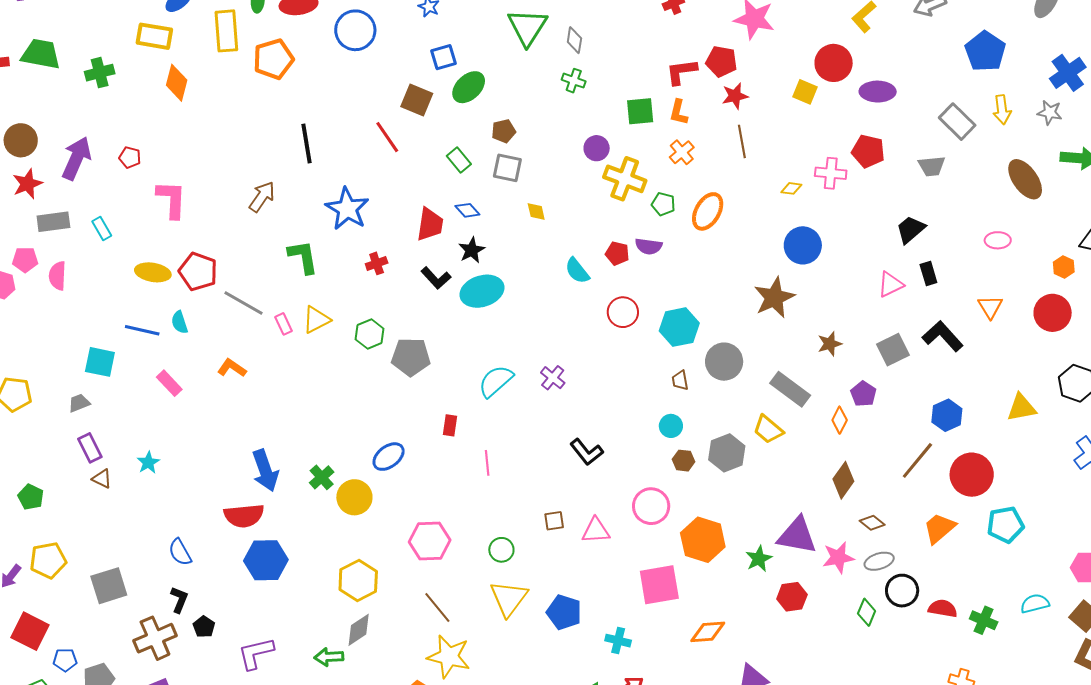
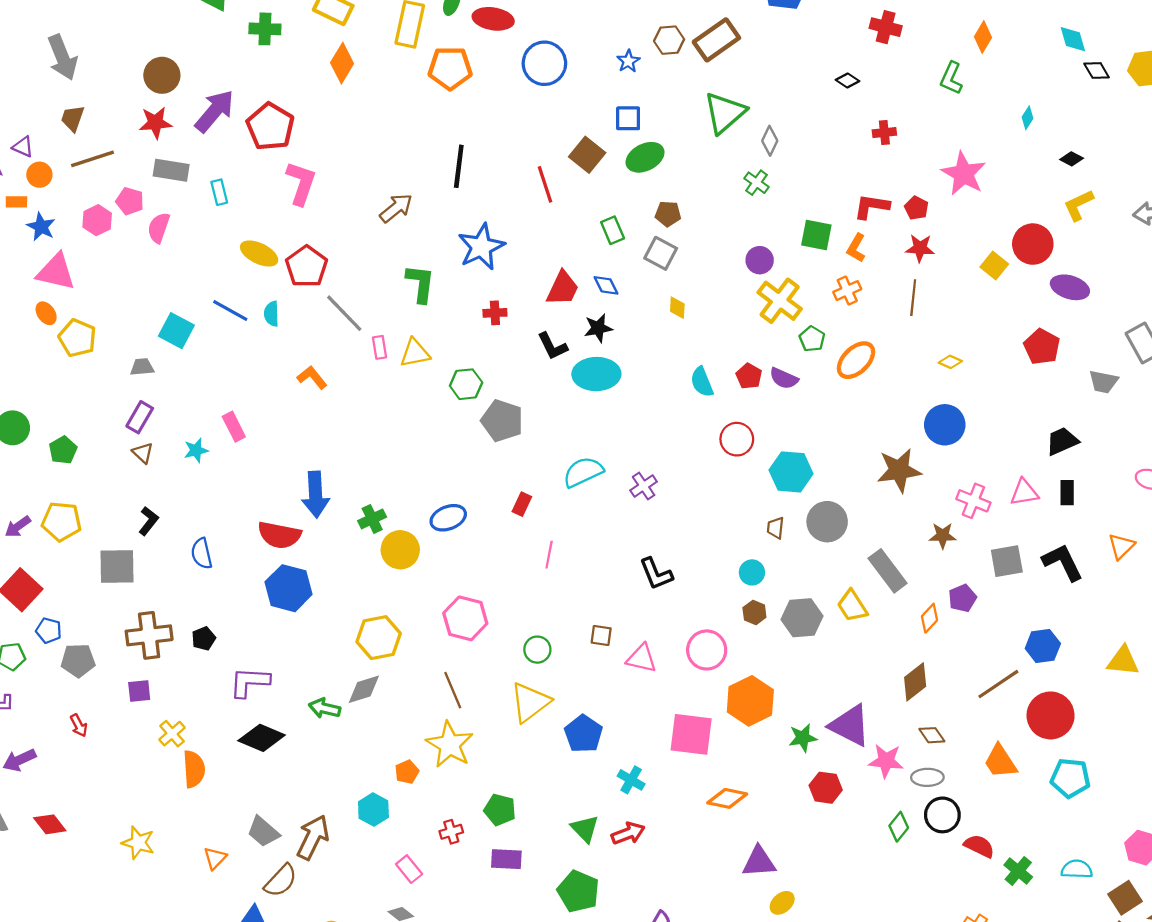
red pentagon: (721, 61) -> (916, 208), size x0.7
red pentagon: (130, 157) -> (270, 127), size x2.0
pink cross: (831, 173) -> (973, 501), moved
pink rectangle: (169, 383) -> (234, 427), moved
purple rectangle: (90, 448) -> (140, 417), turned 40
orange trapezoid: (939, 528) -> (1000, 761), turned -99
black L-shape: (179, 600) -> (149, 521), moved

